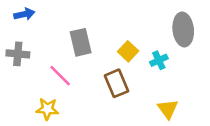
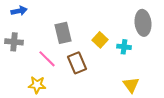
cyan cross: (159, 60) -> (124, 47), turned 32
brown rectangle: (117, 83) -> (77, 63), moved

